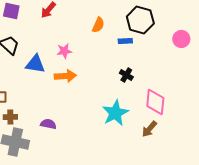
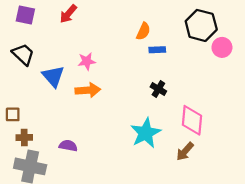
black hexagon: (140, 20) -> (201, 25), moved
orange semicircle: (98, 25) -> (143, 31), moved
blue triangle: (35, 64) -> (53, 76), turned 40

